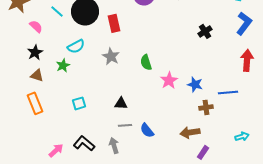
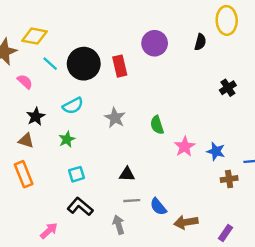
red rectangle: (114, 23) -> (120, 66), moved
black star: (35, 52) -> (36, 117), moved
green star: (63, 65) -> (67, 139), moved
brown arrow: (190, 132) -> (186, 222), moved
black L-shape: (84, 143) -> (80, 207), moved

